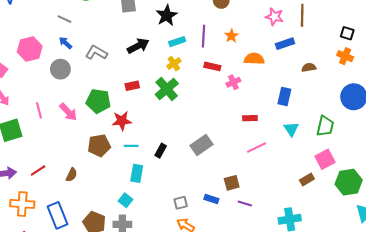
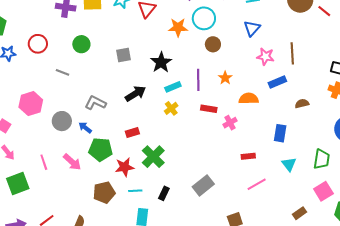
blue arrow: (65, 43) -> (85, 128), moved
green cross: (167, 89) -> (153, 157), moved
brown rectangle: (307, 179) -> (299, 213), moved

